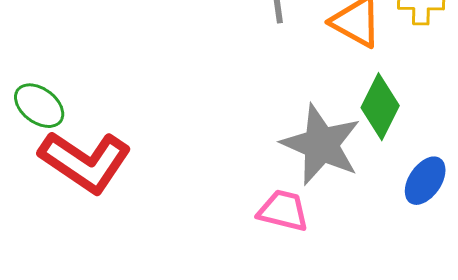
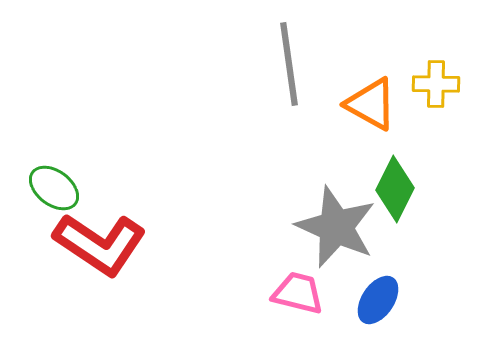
blue ellipse: (425, 181) -> (378, 300), moved

